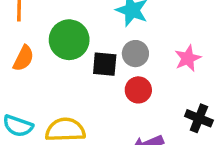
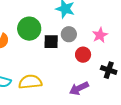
red circle: (138, 90) -> (83, 55), moved

